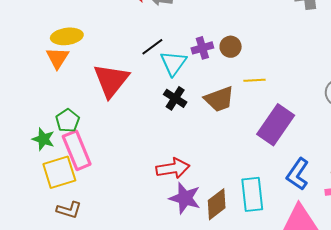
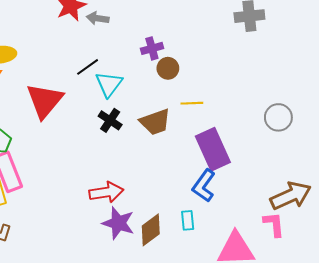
purple cross: (202, 48) -> (152, 48), moved
purple rectangle: (276, 125) -> (213, 149), turned -60
blue L-shape: (298, 174) -> (204, 186), moved
cyan rectangle: (252, 194) -> (188, 220), size x0.6

